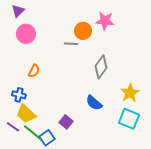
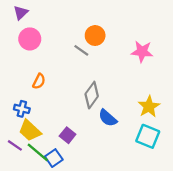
pink star: (105, 21) -> (142, 52), moved
gray line: (71, 44) -> (81, 50), turned 32
gray diamond: (101, 67) -> (92, 95), moved
purple square: (66, 122) -> (68, 135), moved

